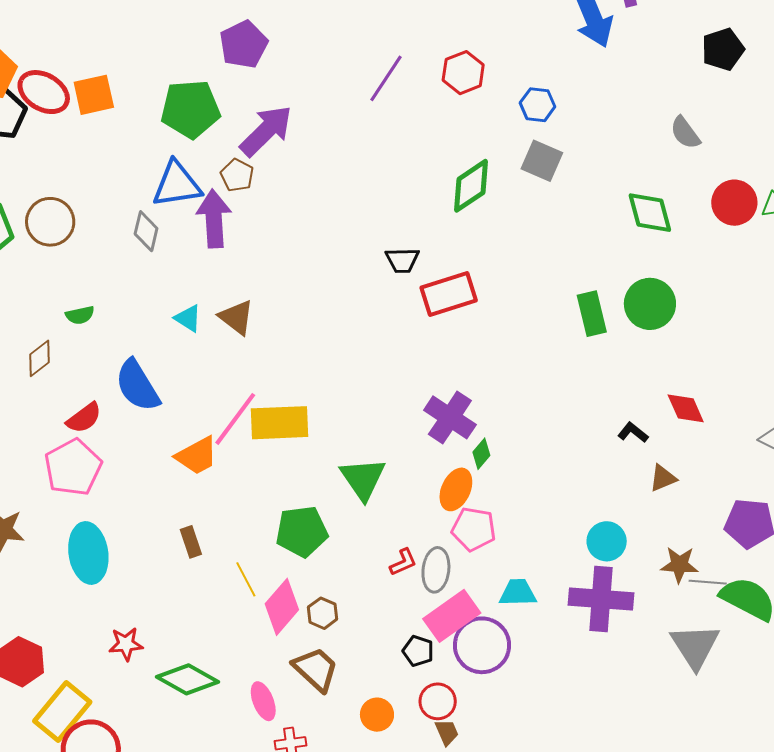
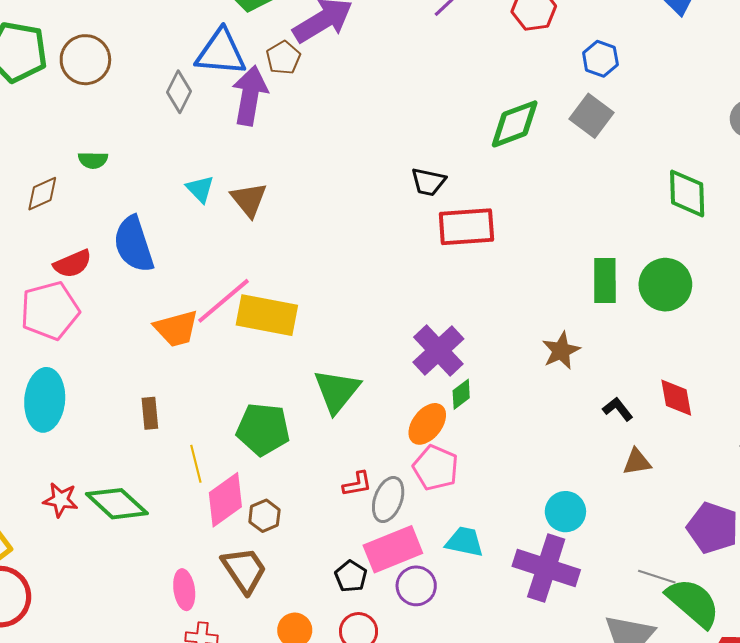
brown star: (679, 565) -> (561, 351), moved, turned 30
purple circle: (482, 645) -> (416, 586), size x0.7
green diamond: (188, 679) -> (117, 504), moved

